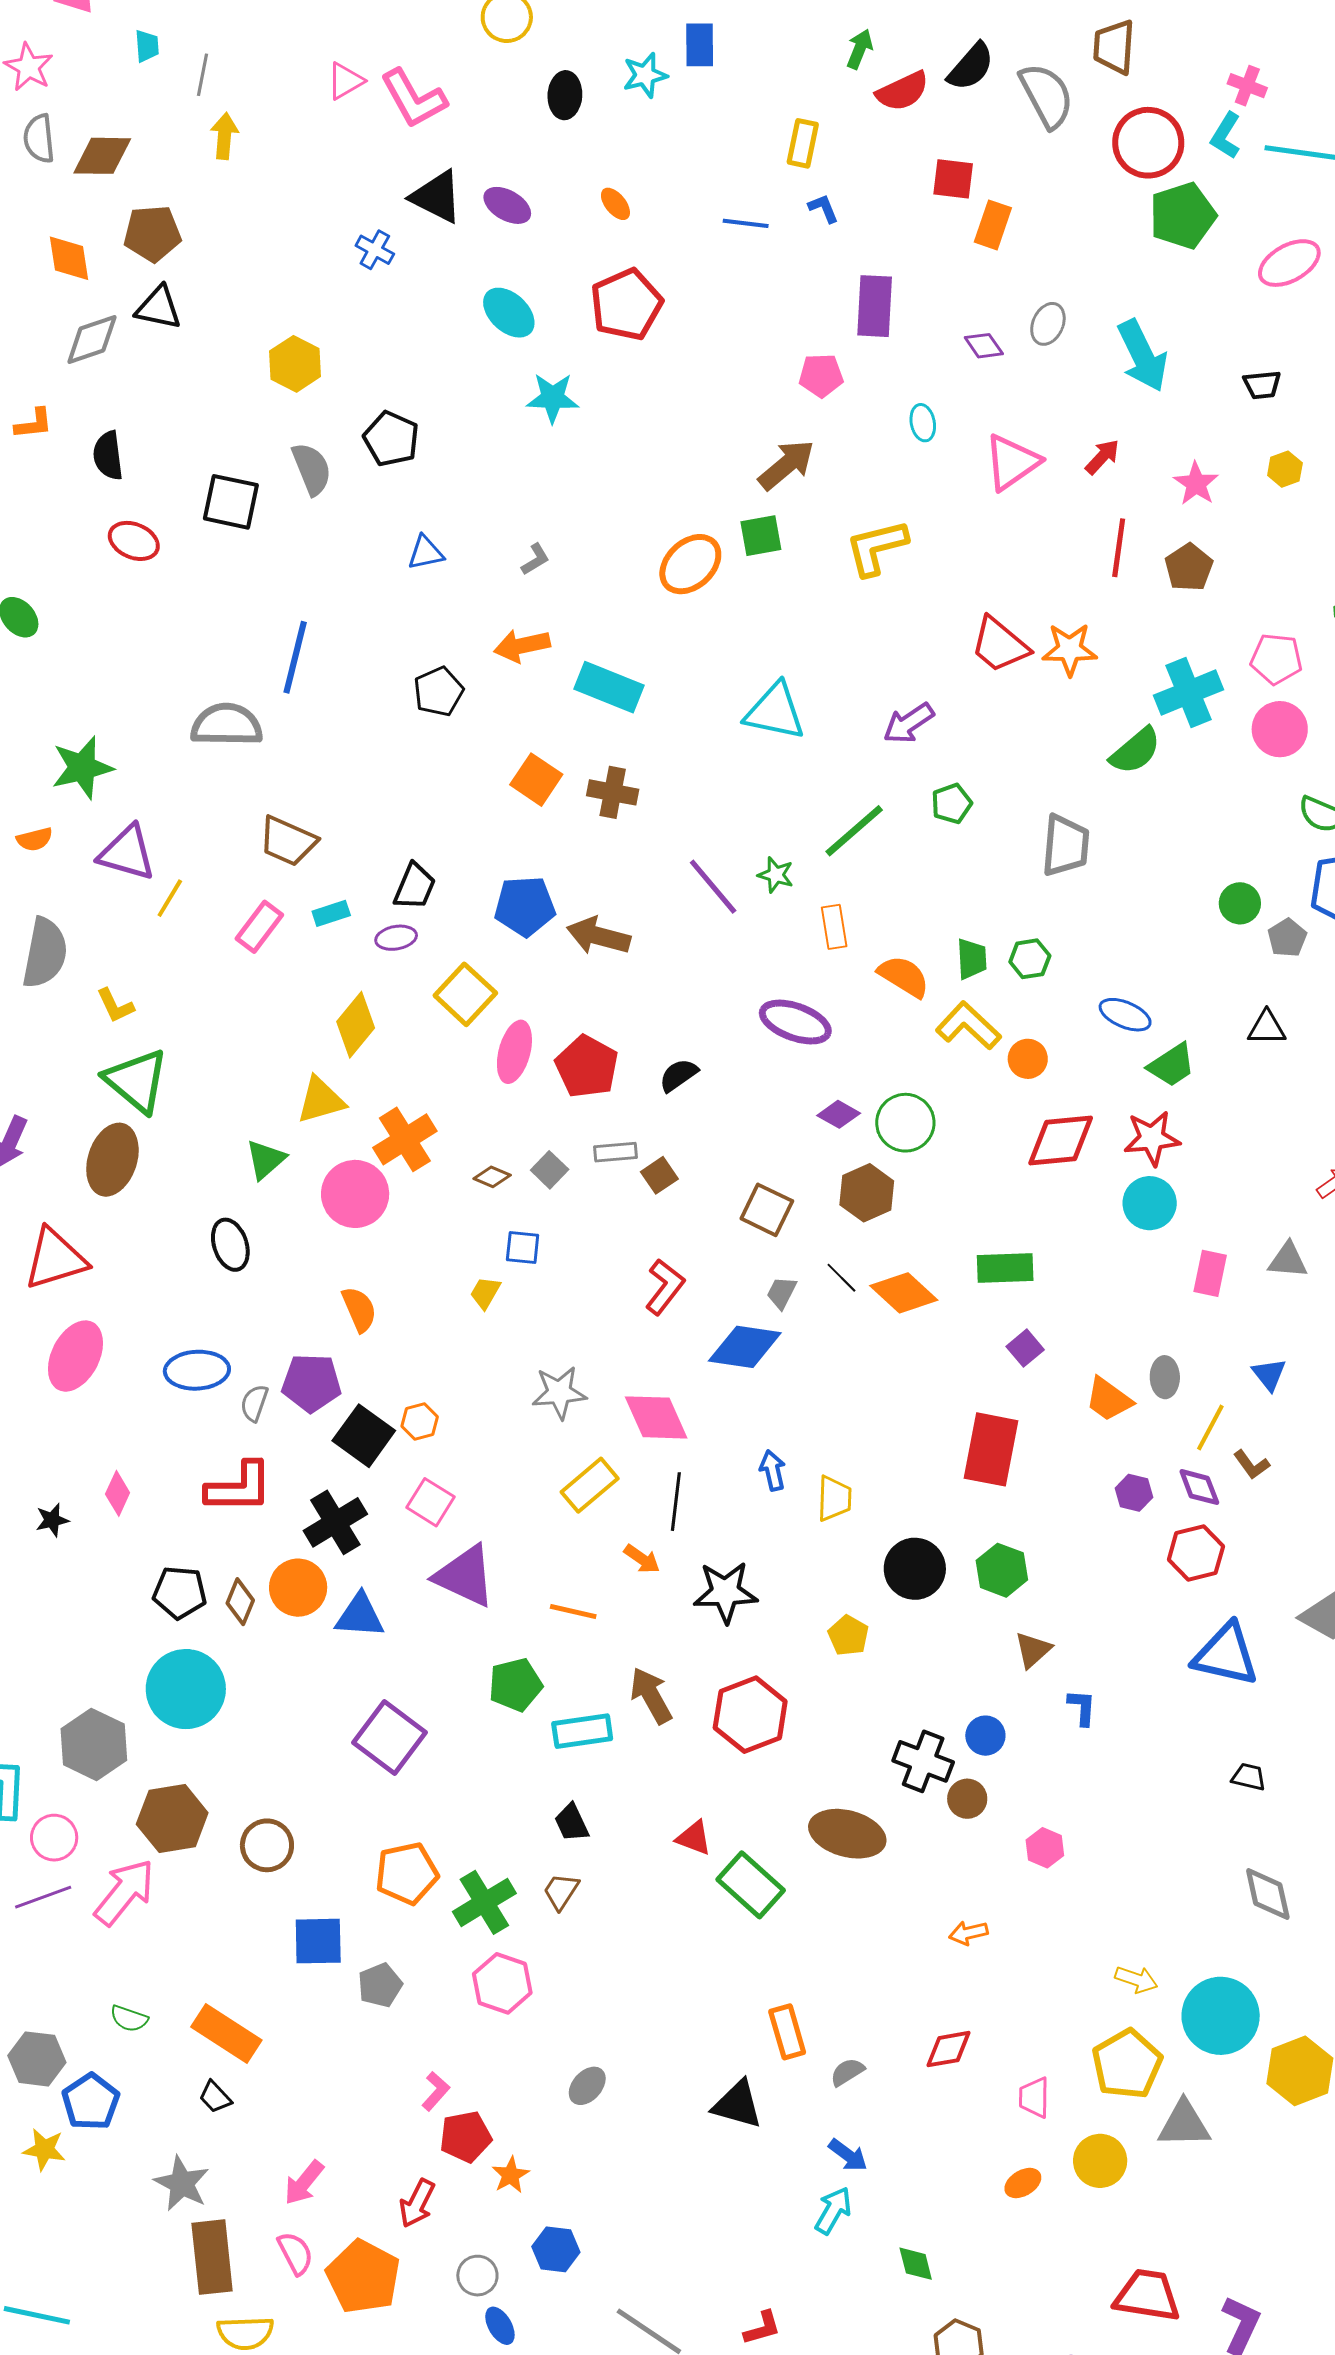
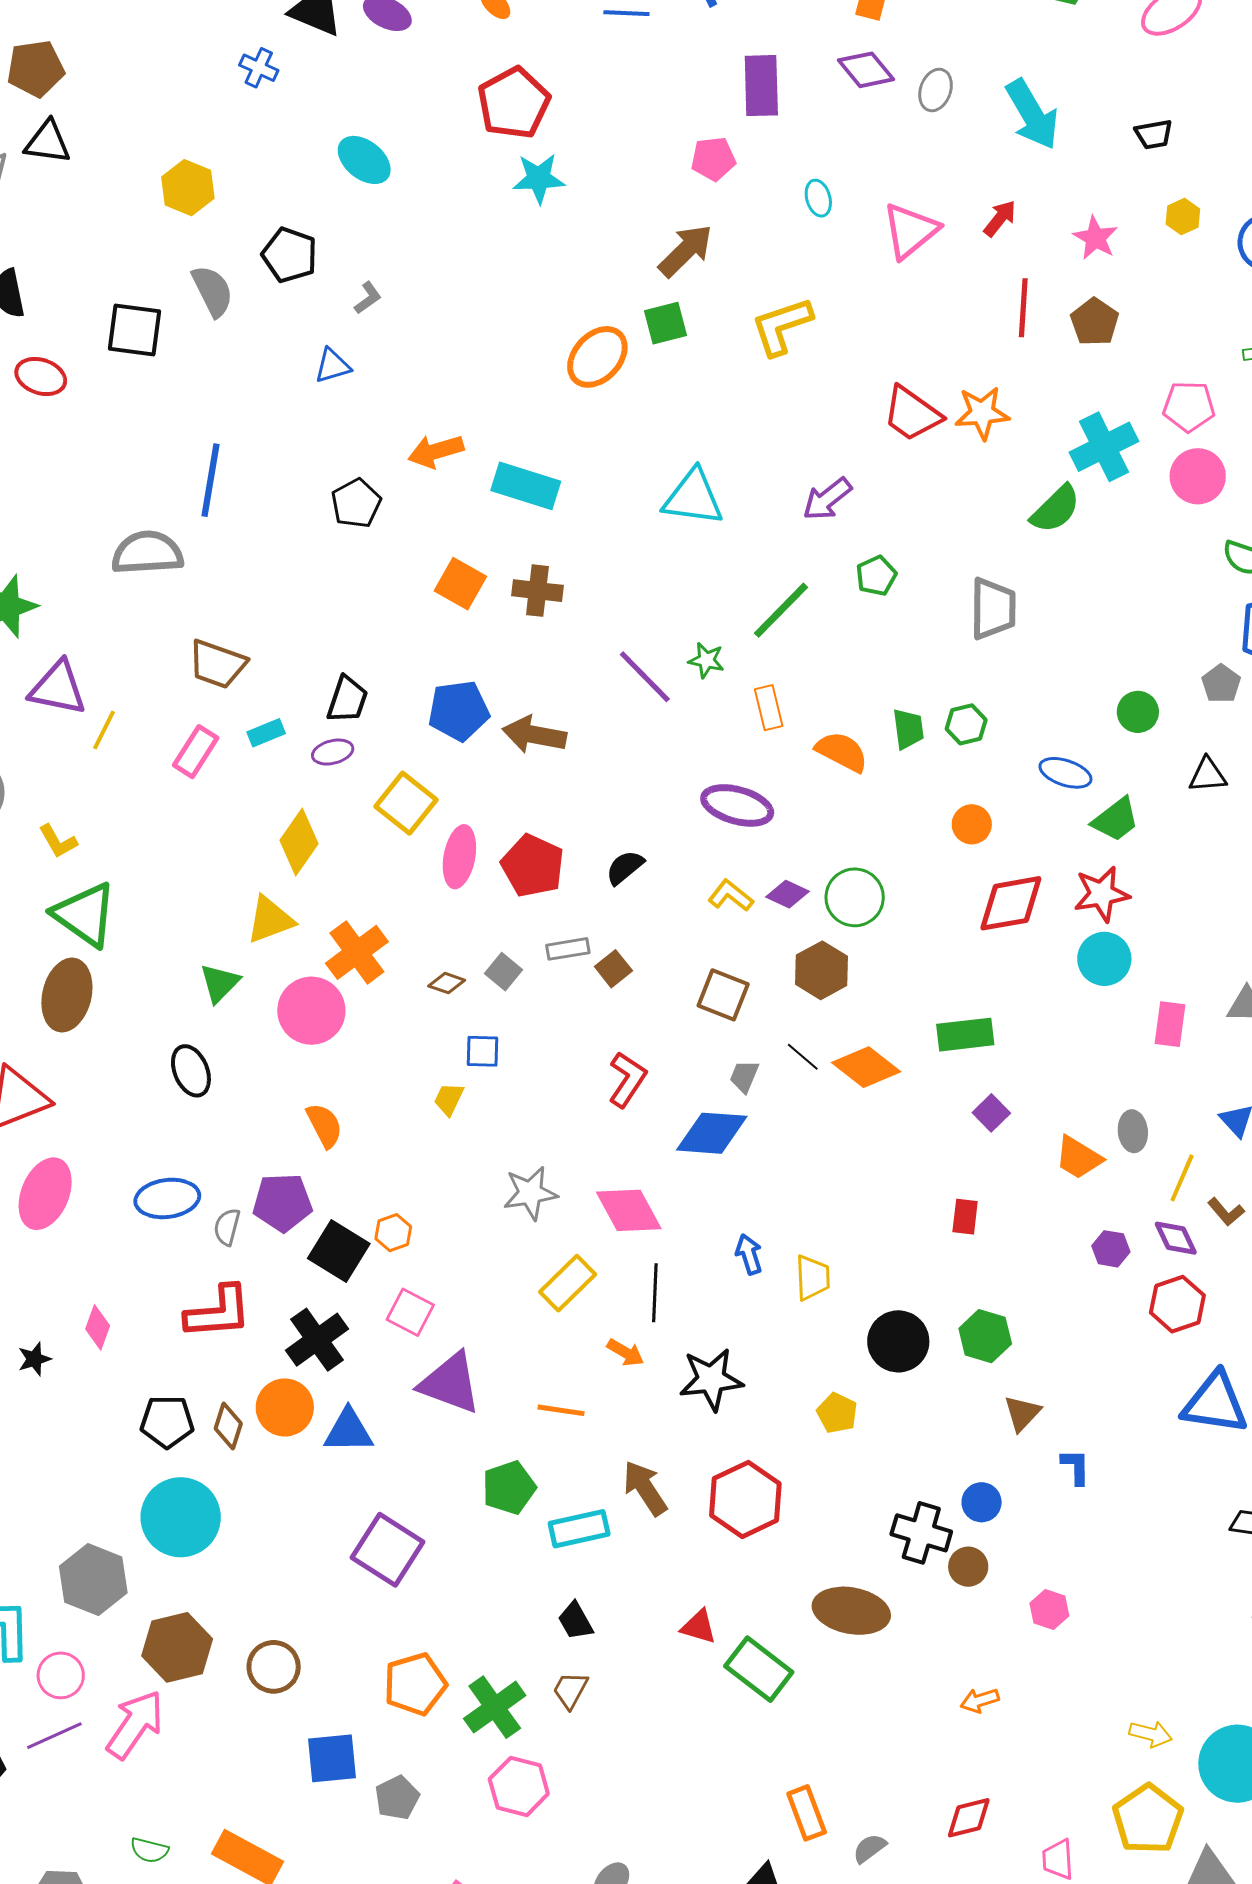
cyan ellipse: (509, 313) -> (364, 160), moved
purple diamond: (984, 346) -> (866, 70), moved, size x1.4
cyan star: (553, 398) -> (539, 178), moved
gray L-shape: (535, 559) -> (368, 298), moved
green circle: (1240, 903) -> (1138, 712), moved
yellow L-shape: (968, 1026) -> (731, 896), moved, size x0.7
red rectangle: (991, 1449) -> (965, 1217), size x0.5

